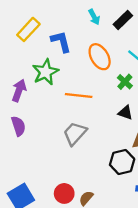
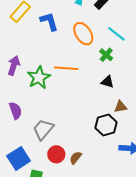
green star: (45, 72) -> (39, 77), moved
purple semicircle: (18, 126) -> (15, 111), moved
gray trapezoid: (75, 133) -> (43, 129), moved

